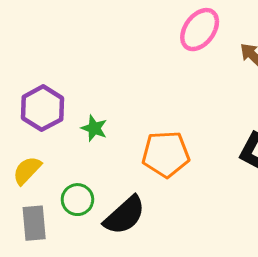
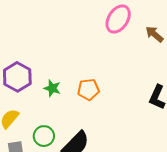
orange pentagon: (166, 154) -> (88, 89), moved, size x0.7

